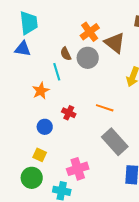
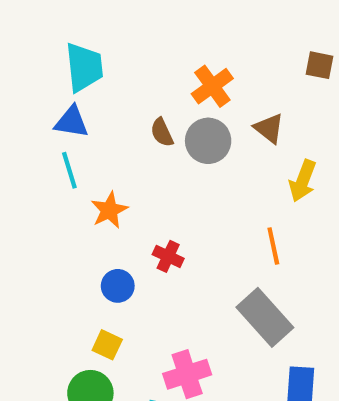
brown triangle: (115, 43) -> (269, 128), moved, size x0.7
cyan line: (57, 72) -> (69, 170), moved
orange line: (105, 108) -> (273, 246), moved, turned 60

